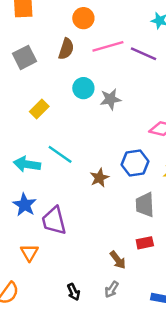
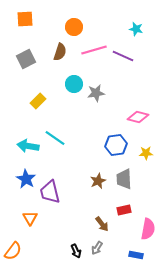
brown star: (99, 178) -> (98, 181), moved
black arrow: (74, 292) -> (76, 251), moved

